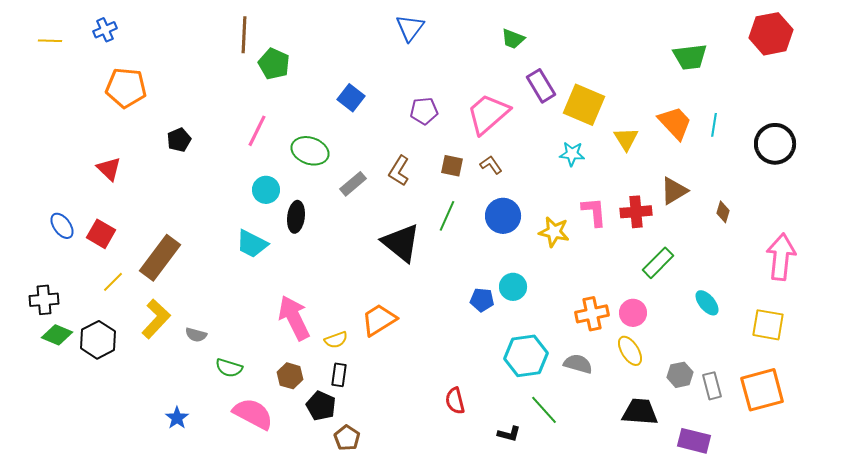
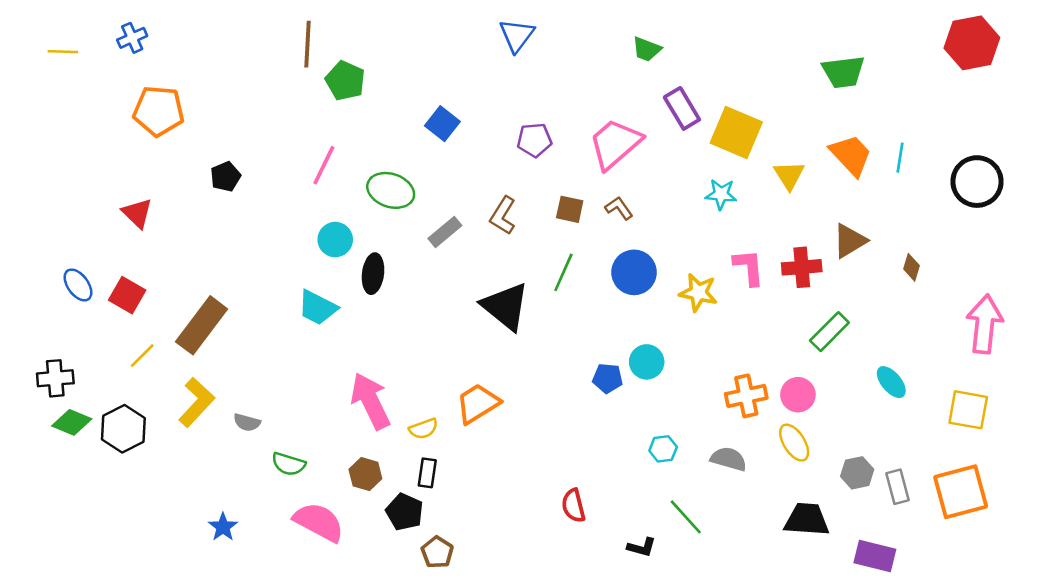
green trapezoid: (690, 57) -> (843, 72), moved
cyan hexagon: (526, 356) -> (663, 449), size x0.5

